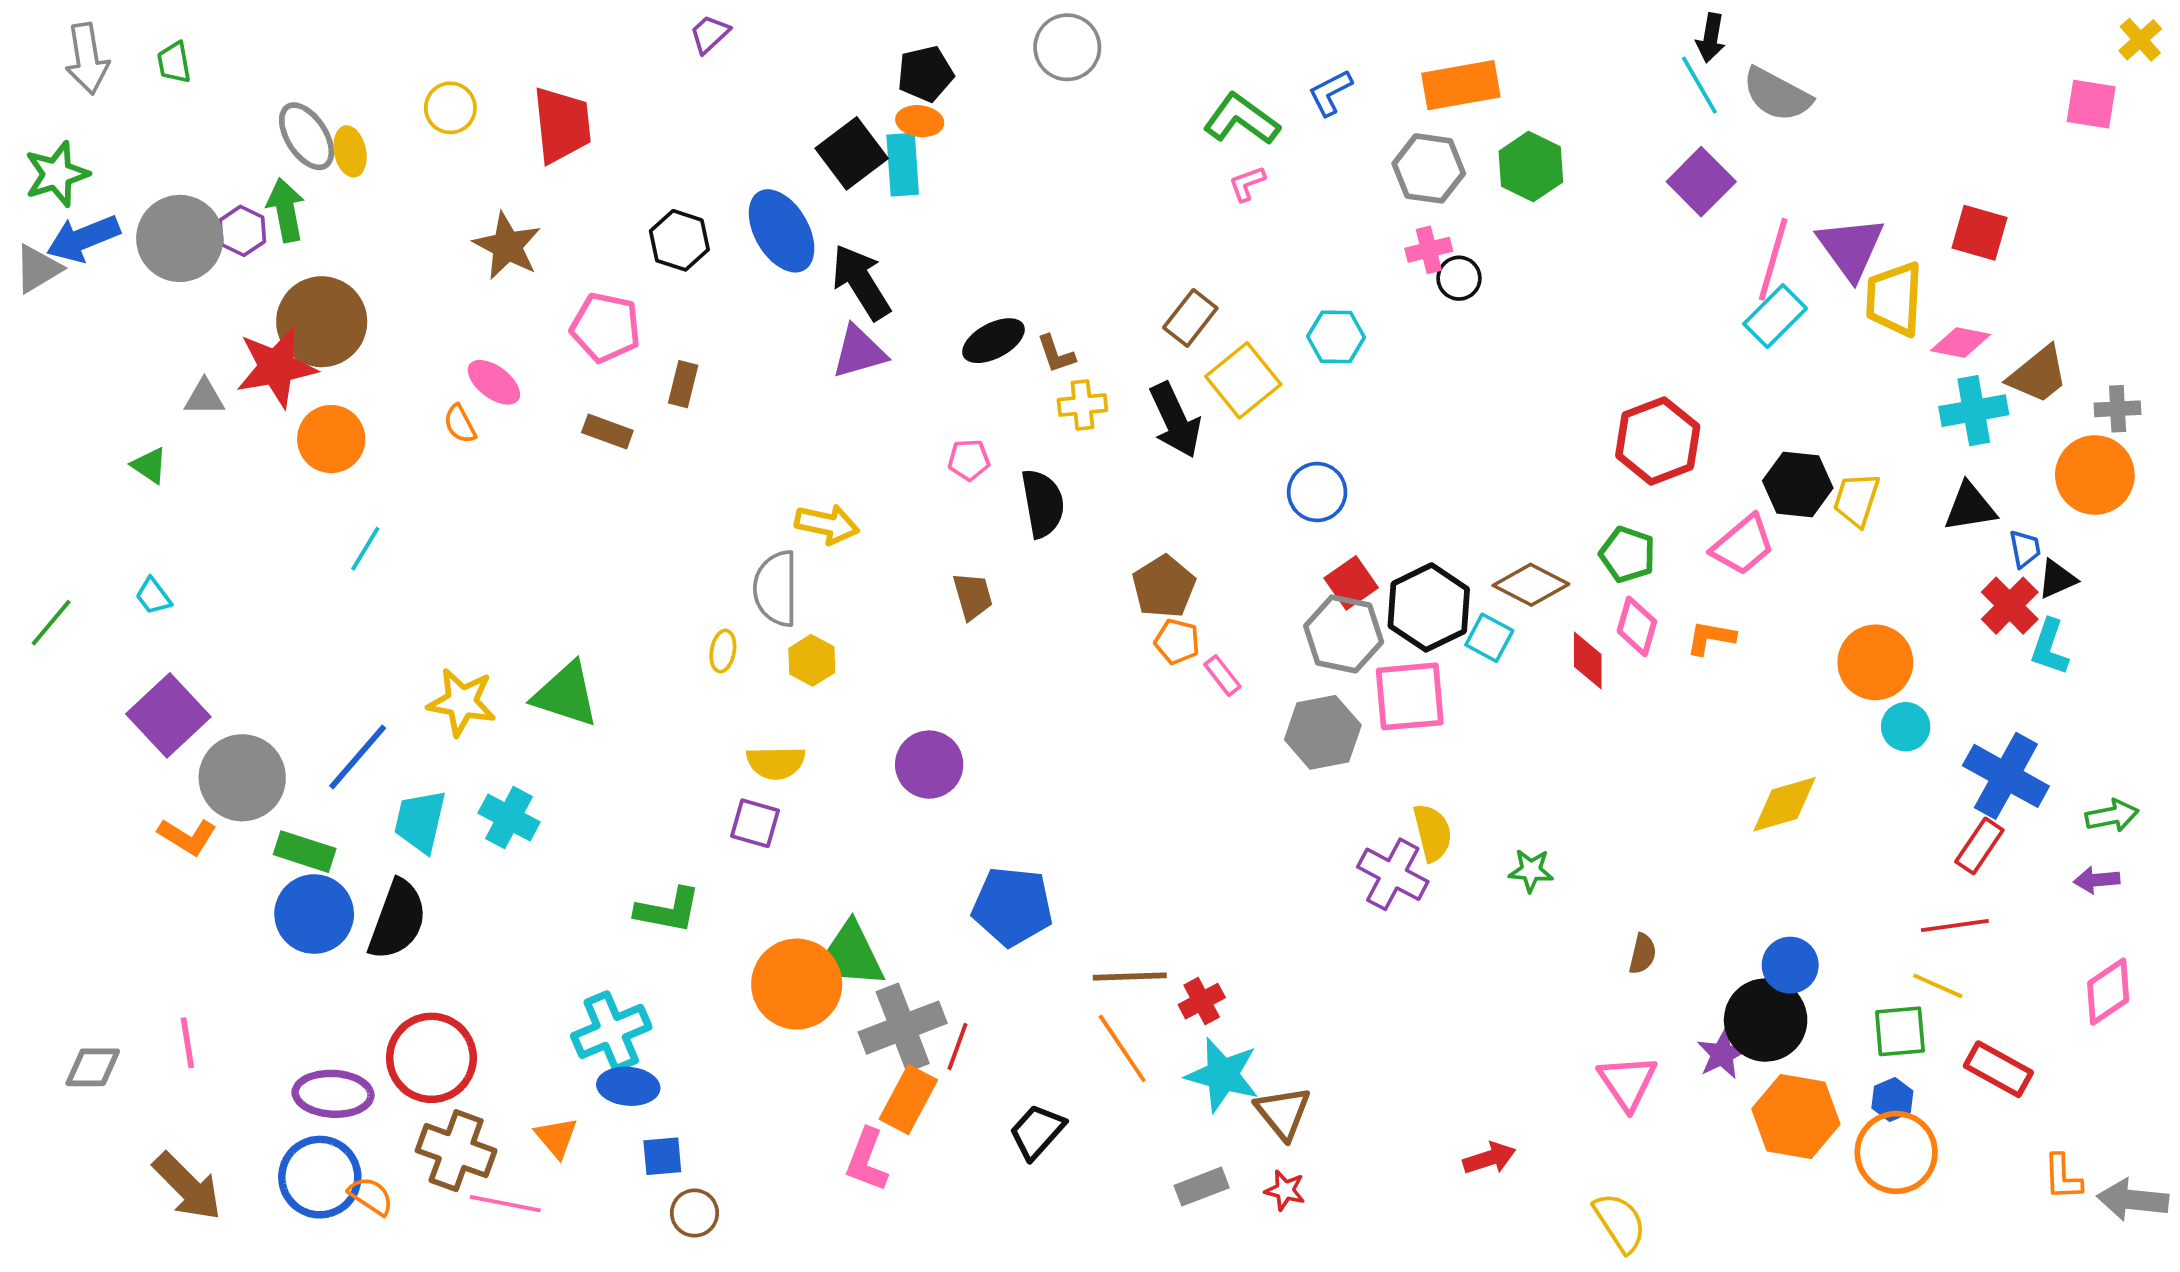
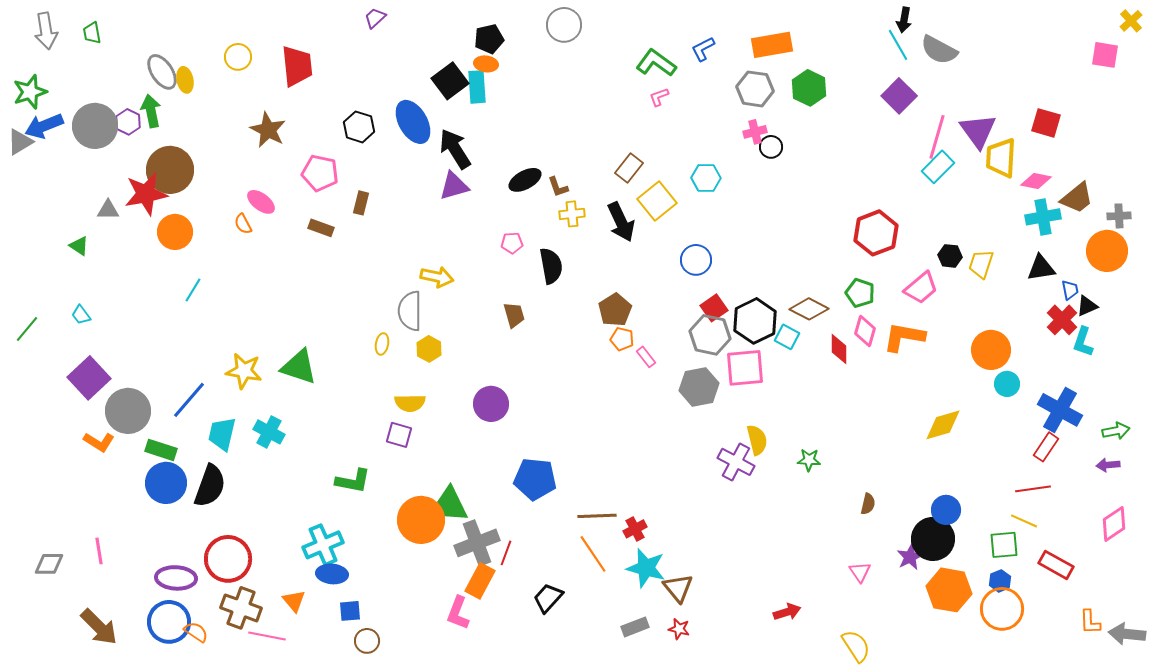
black hexagon: (1798, 484) -> (950, 256), size x0.7
orange L-shape: (1711, 638) -> (904, 337), size x1.6
pink triangle: (1627, 1082) -> (860, 572), size x0.7

